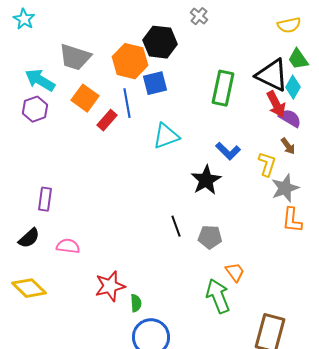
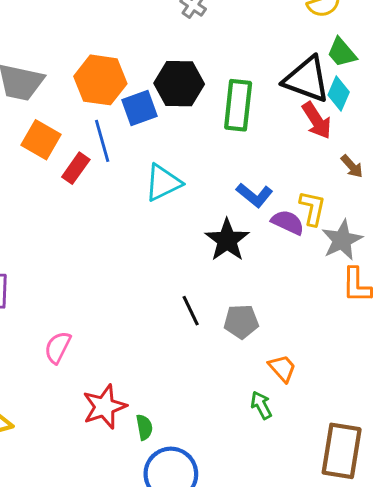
black hexagon: (160, 42) -> (179, 84), moved
purple semicircle: (290, 118) -> (288, 222), moved
brown arrow: (288, 146) -> (352, 166), moved
pink semicircle: (68, 246) -> (58, 347), moved, turned -65
green arrow: (218, 296) -> (261, 405), size x0.6

